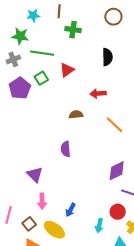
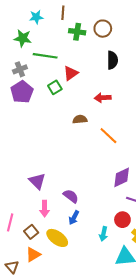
brown circle: (113, 17) -> (103, 29), moved
gray cross: (13, 59) -> (20, 69), moved
green square: (41, 78) -> (55, 87), moved
orange line: (115, 125) -> (108, 136), moved
purple semicircle: (66, 149) -> (71, 196), moved, turned 133

